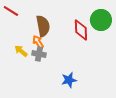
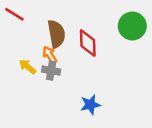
red diamond: (81, 30) -> (88, 43), moved

